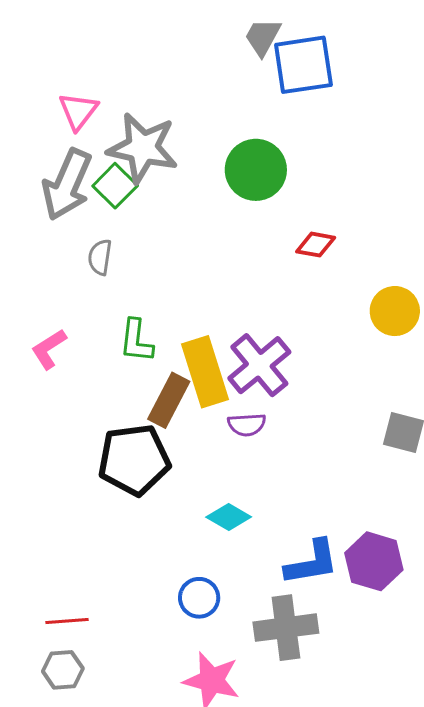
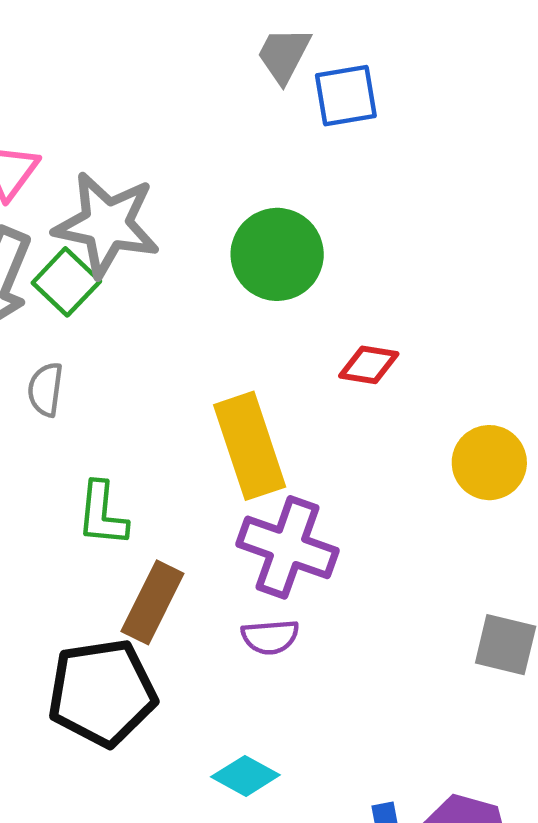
blue square: (303, 65) -> (346, 96), size x0.7
purple cross: (259, 365) -> (287, 547), turned -30
yellow rectangle: (205, 372) -> (250, 446), moved

